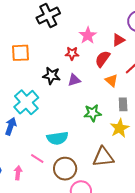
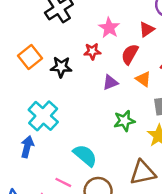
orange square: (21, 53) -> (30, 57), turned -30
black star: (52, 76) -> (61, 67), moved
purple triangle: (74, 80) -> (110, 82), moved
cyan semicircle: (57, 138) -> (85, 155), turned -125

